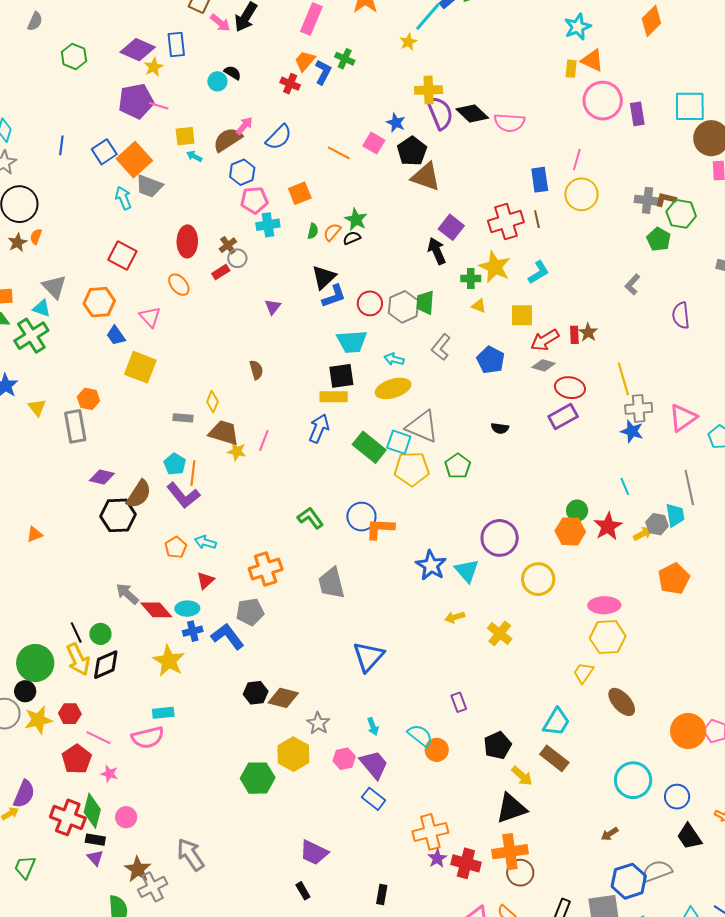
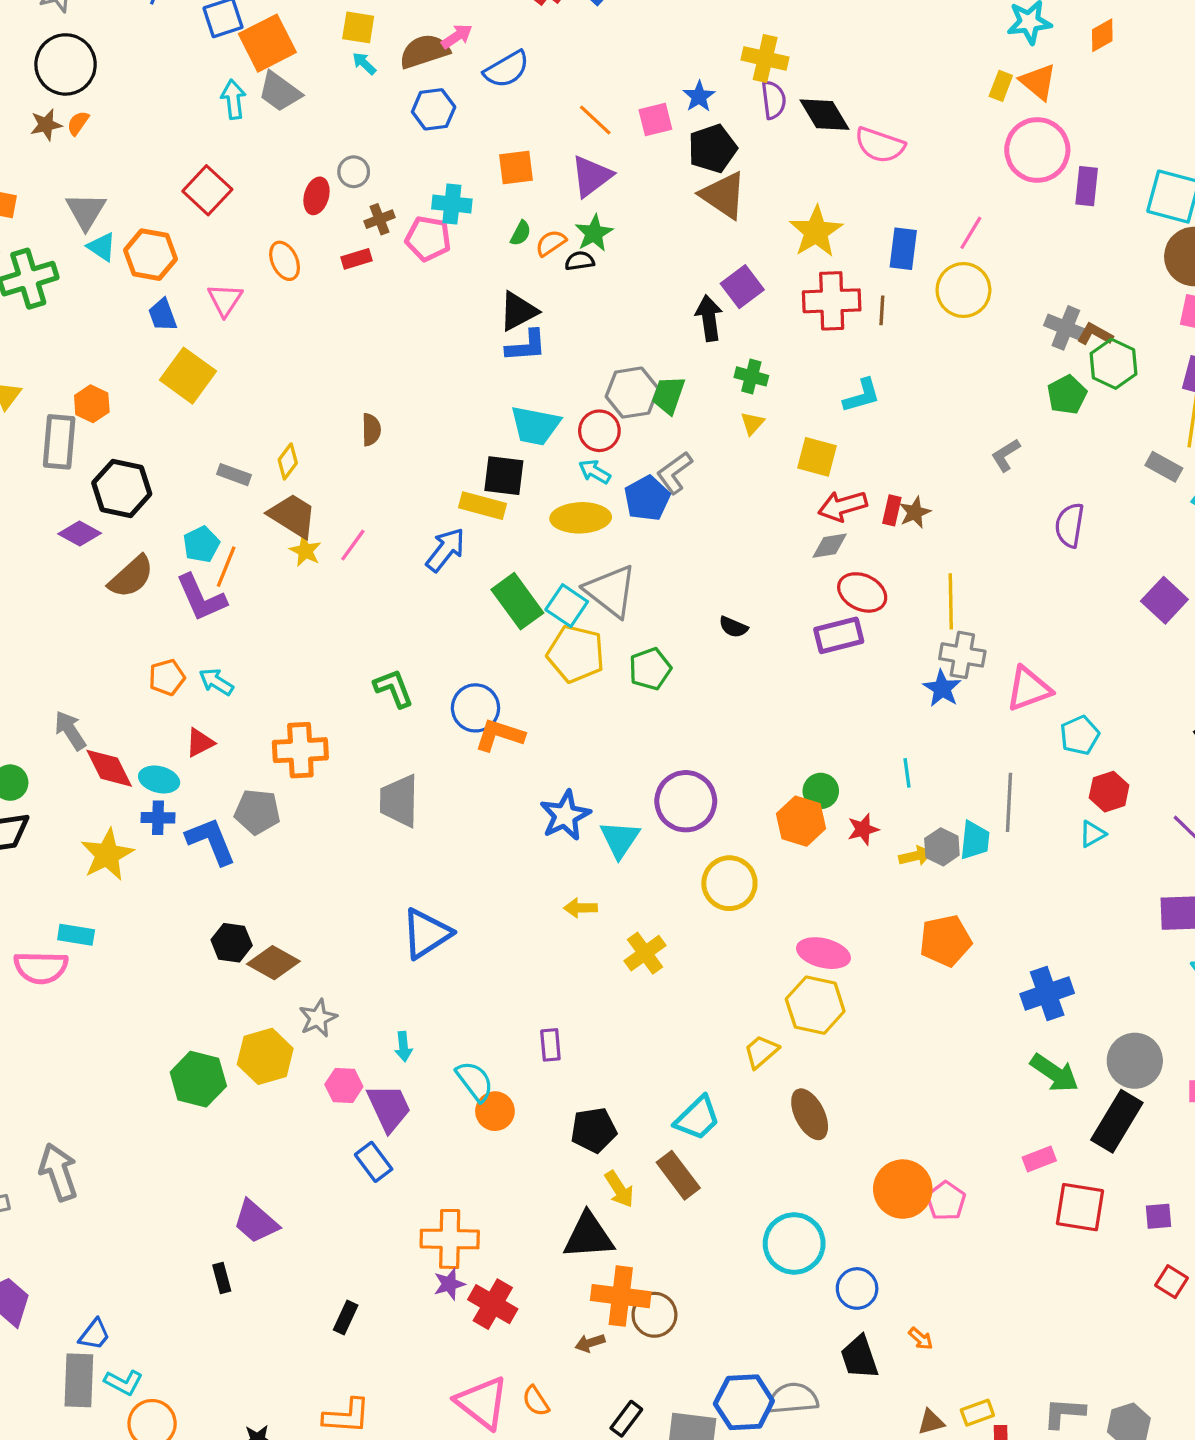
orange diamond: (651, 21) -> (1102, 35), moved, size x0.7
purple semicircle: (440, 113) -> (774, 100), size x0.7
pink square: (374, 143) -> (655, 120), turned 30
pink pentagon: (254, 200) -> (428, 239), moved
red ellipse: (187, 241) -> (316, 196), size x0.7
gray circle: (237, 258) -> (354, 172), moved
yellow star: (495, 267) -> (816, 232), moved
red circle: (370, 303) -> (599, 431), moved
yellow triangle: (479, 306) -> (752, 423), turned 35
purple triangle: (273, 307) -> (591, 176), moved, size x1.6
cyan triangle: (42, 308) -> (102, 247), moved
blue pentagon: (491, 360) -> (647, 498), moved
gray diamond: (543, 365) -> (830, 546), turned -40
black hexagon: (118, 515) -> (122, 488), moved
red star: (608, 526) -> (863, 829), size x0.7
brown arrow: (610, 834) -> (590, 1343), moved
orange cross: (510, 852) -> (621, 1296), moved
brown circle: (520, 873) -> (654, 1315), moved

